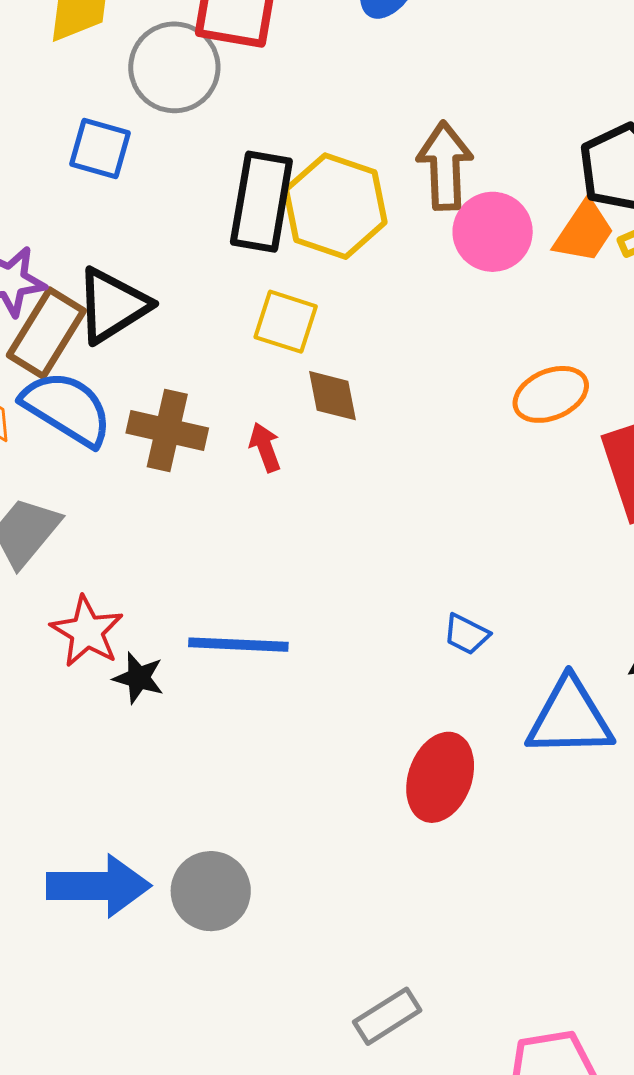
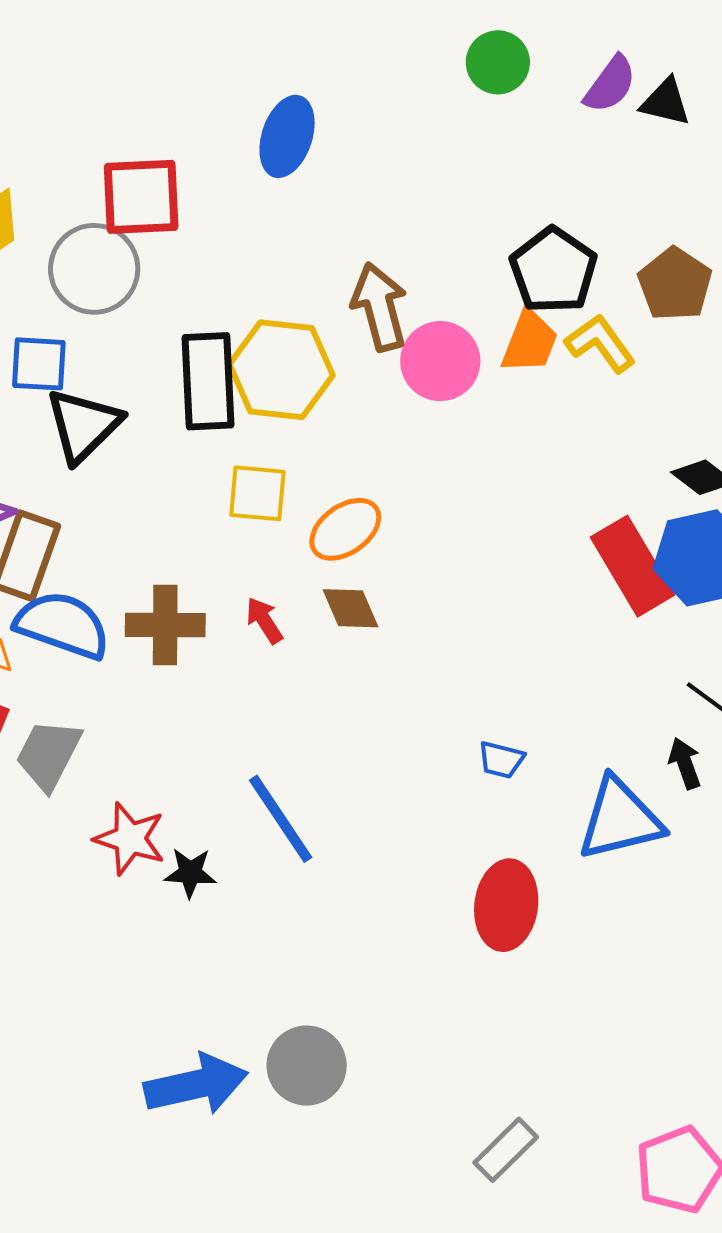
black triangle: (112, 305) -> (83, 425), moved
orange ellipse: (551, 394) -> (345, 529), moved
brown diamond: (333, 396) -> (351, 608), moved
blue line: (238, 645) -> (281, 819), turned 66

